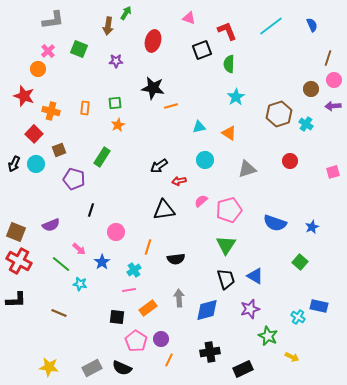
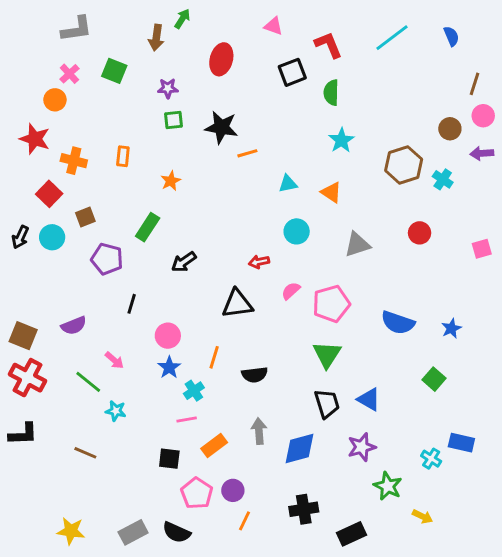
green square: (115, 103) -> (174, 120), moved
black arrow: (159, 166) -> (184, 262), moved
blue star: (102, 262) -> (169, 367), moved

